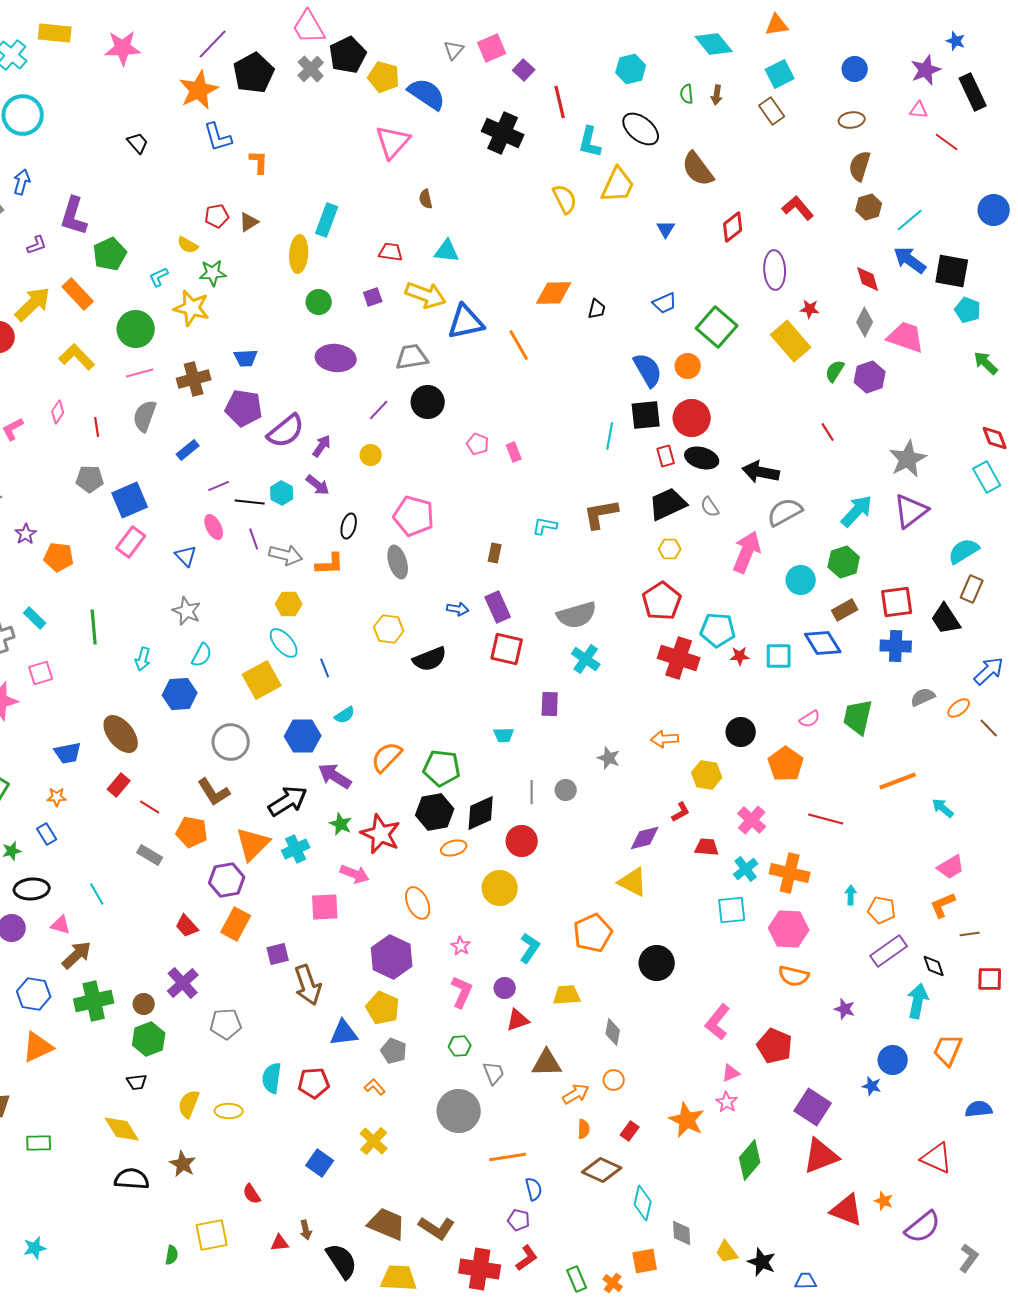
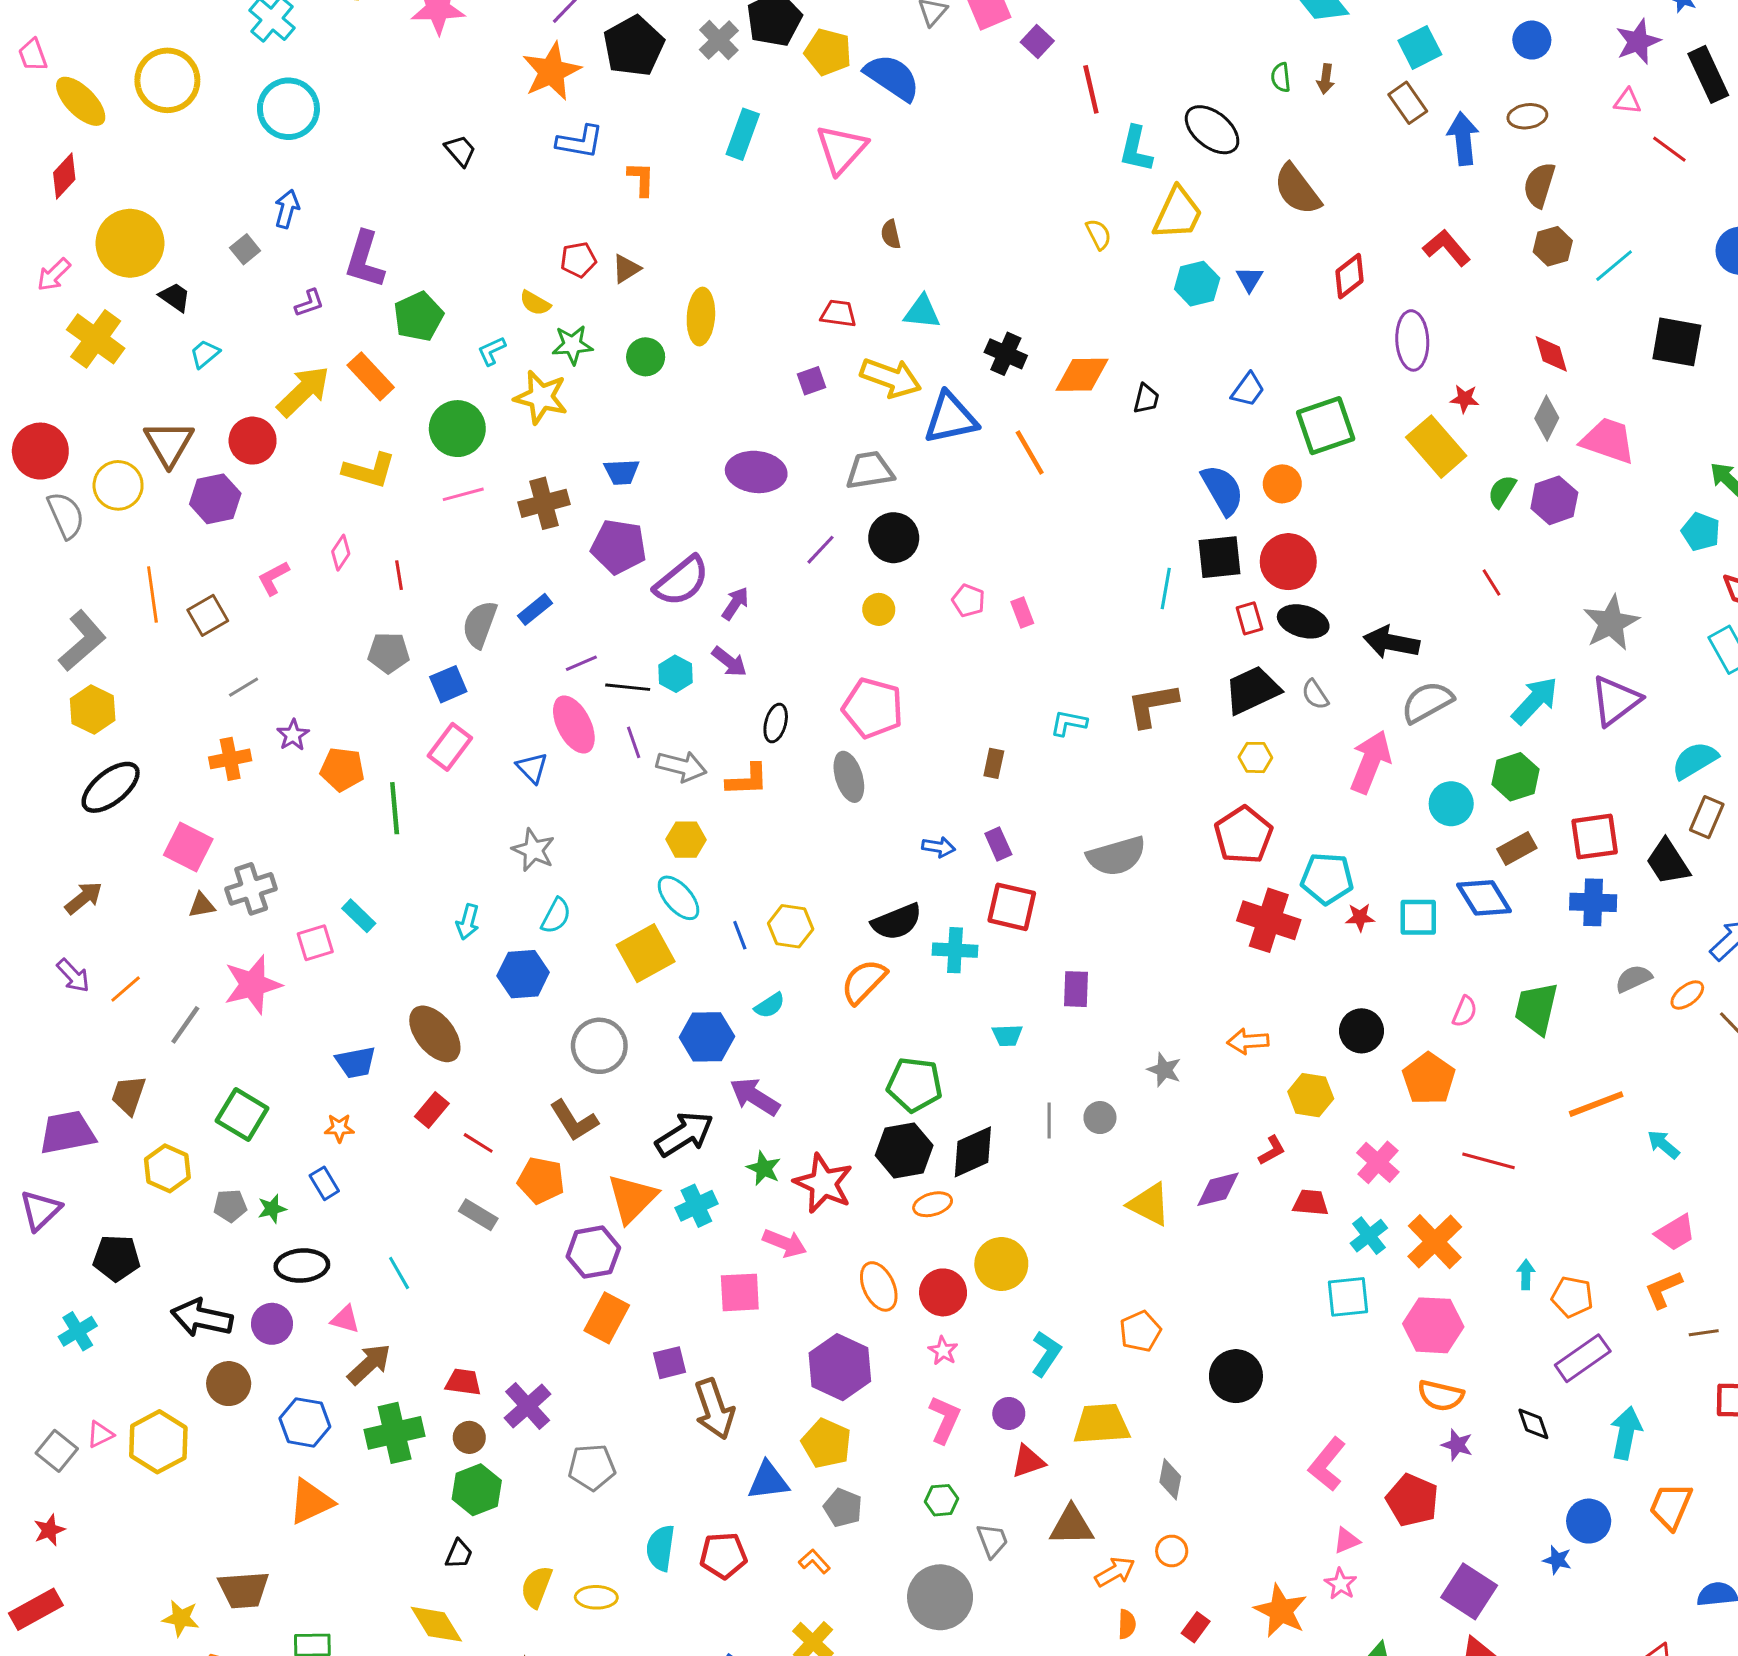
cyan hexagon: (631, 69) -> (1197, 284), moved
black cross: (503, 133) -> (1006, 354), moved, size x0.7
blue L-shape: (218, 137) -> (580, 142), turned -64
yellow semicircle: (565, 199) -> (1098, 234), size x0.7
cyan rectangle: (327, 220) -> (743, 134), moved
blue arrow: (910, 260) -> (1463, 139), moved, turned 48
green circle: (319, 302) -> (646, 357), moved
blue trapezoid: (665, 303) -> (1248, 390), turned -30
cyan pentagon: (968, 310) -> (1701, 532), moved
green square: (717, 327) -> (1326, 426), turned 30
yellow L-shape: (77, 357) -> (369, 470), turned 150
gray semicircle: (145, 416) -> (480, 624), moved
yellow circle: (371, 455) -> (879, 609), moved
blue square: (130, 500) -> (448, 684), size x0.7
pink ellipse: (214, 527) -> (574, 725), size x1.5
purple rectangle: (498, 607) -> (998, 844), size x0.7
cyan rectangle: (35, 618) -> (359, 916), moved
green line: (94, 627) -> (395, 808), moved
yellow hexagon: (389, 629) -> (791, 926), moved
cyan cross: (586, 659) -> (955, 950), moved, turned -32
pink semicircle: (810, 719) -> (1465, 1011), turned -35
orange semicircle: (387, 757) -> (864, 982), moved
red circle: (522, 841) -> (943, 1292), moved
orange cross: (790, 873) -> (1435, 1242), turned 33
yellow triangle: (633, 882) -> (1149, 1204), moved
red trapezoid: (187, 926) -> (463, 1382), moved, turned 140
orange pentagon: (593, 933) -> (1140, 1331), size x0.7
black diamond: (934, 966) -> (1533, 1424), moved
yellow trapezoid: (567, 995) -> (1101, 1424), size x1.4
purple star: (845, 1009) -> (1457, 1445), moved
black trapezoid: (137, 1082) -> (459, 1554), turned -60

